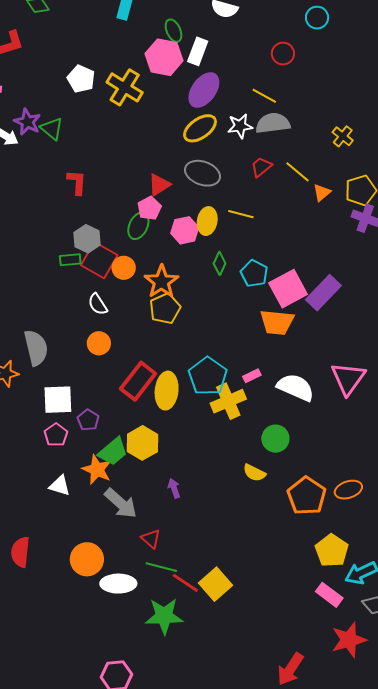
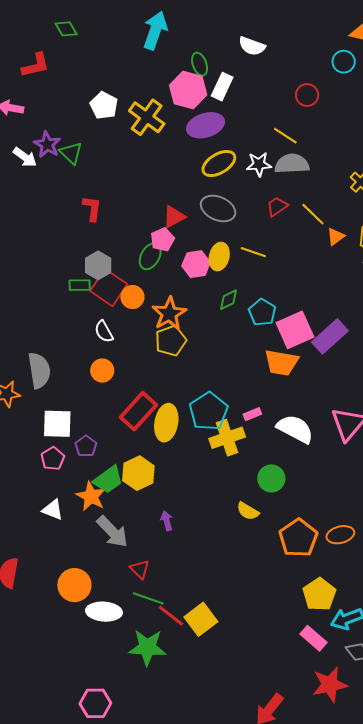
purple ellipse: (204, 90) -> (206, 125), moved, turned 33
green diamond: (220, 263) -> (228, 300), turned 35

